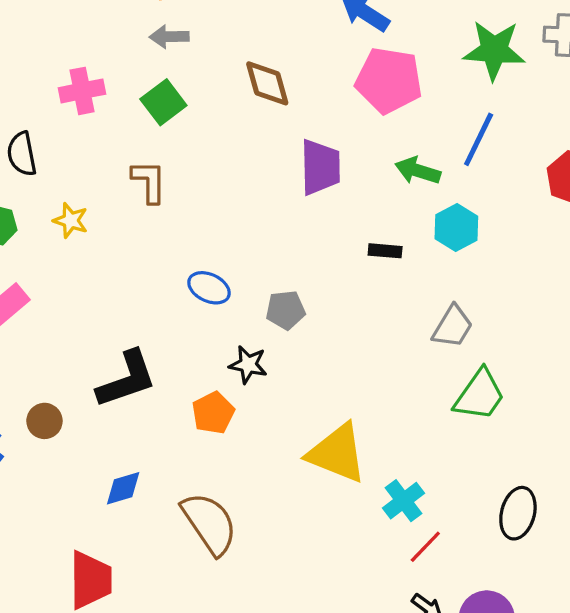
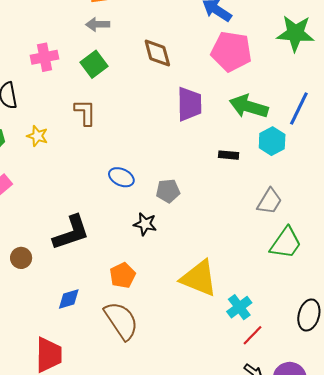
blue line: (479, 139) -> (299, 109), moved
green arrow: (418, 171) -> (249, 106), size x1.4
orange pentagon: (213, 413) -> (123, 275), moved

